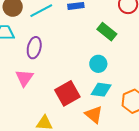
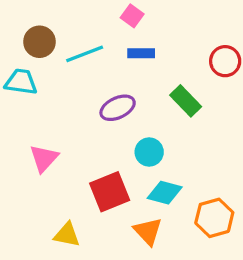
purple ellipse: (34, 48) -> (118, 108), moved, turned 45
cyan circle: (98, 64) -> (149, 152), moved

